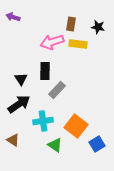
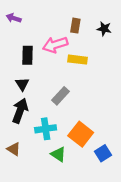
yellow rectangle: (78, 44) -> (78, 60), moved
black rectangle: (45, 71) -> (28, 55), moved
black arrow: (19, 104) -> (20, 111), turned -35

